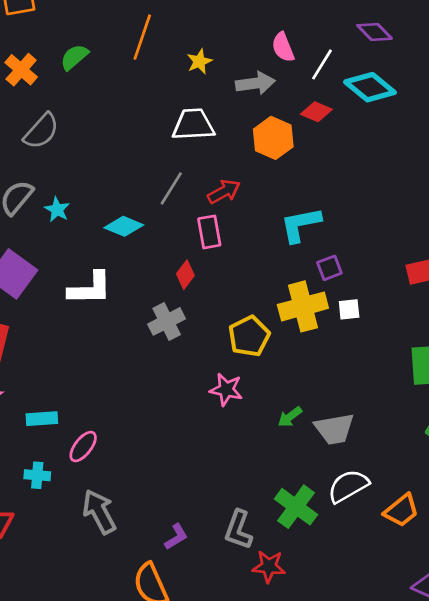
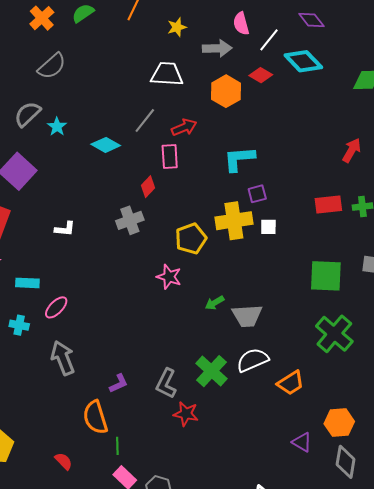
white L-shape: (90, 288) -> (65, 229), moved, size x0.6

